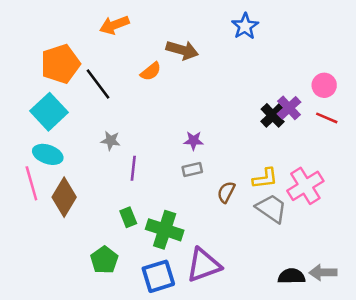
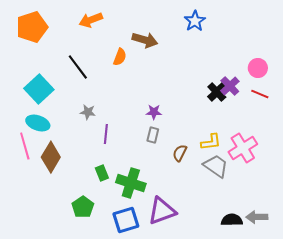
orange pentagon: (60, 64) -> (32, 27), moved
orange semicircle: (151, 71) -> (120, 57), turned -30
gray rectangle: (192, 169) -> (153, 135), turned -63

